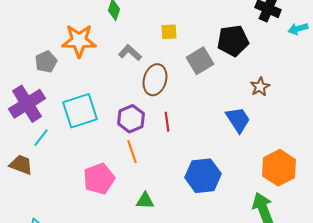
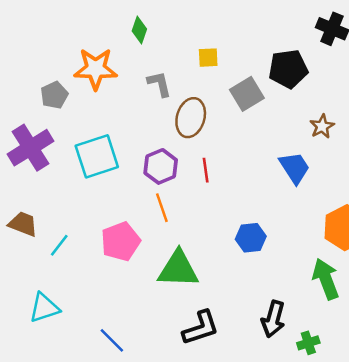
gray L-shape: (130, 53) -> (159, 84), turned 35
cyan line: (41, 138) -> (59, 245), moved
blue hexagon: (203, 176) -> (251, 238), size x0.7
green triangle: (145, 201) -> (178, 269), size x1.8

